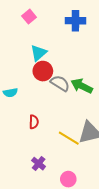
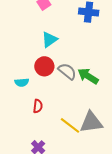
red circle: (43, 71) -> (44, 66), moved
cyan semicircle: (10, 93) -> (22, 82), moved

